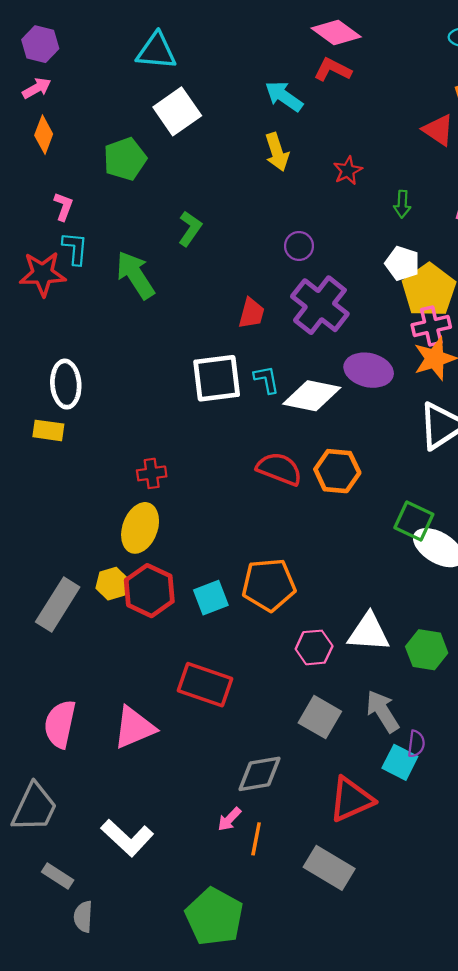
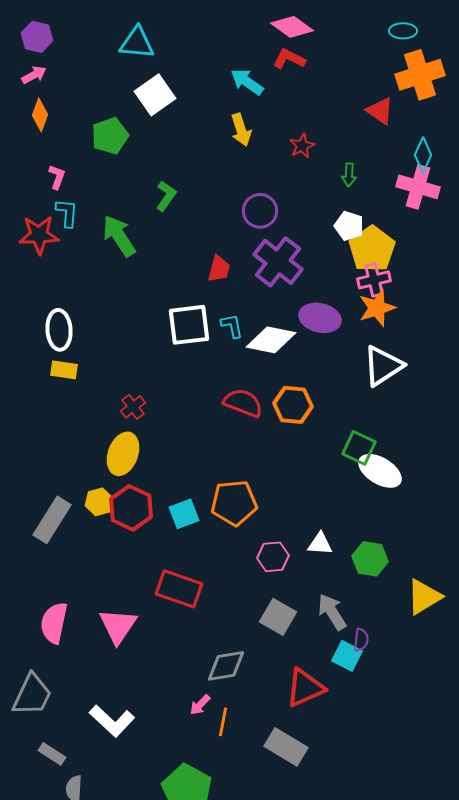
purple circle: (299, 246) -> (260, 211), size x1.4
yellow rectangle: (48, 430) -> (64, 370), moved
red cross: (152, 473) -> (133, 407), turned -30
white triangle: (369, 632) -> (320, 544), size x0.7
pink triangle: (134, 728) -> (118, 626), turned -33

